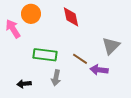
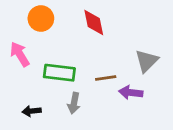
pink arrow: (13, 29) -> (20, 54), moved
brown line: (80, 59) -> (106, 78), turned -42

